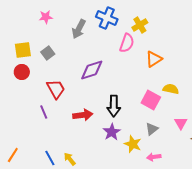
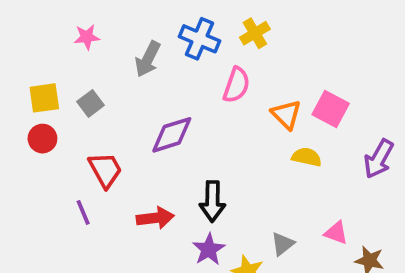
yellow cross: (140, 25) -> (255, 33), moved
orange triangle: (154, 59) -> (286, 115), turned -42
yellow semicircle: (171, 89) -> (307, 157), moved
pink square: (151, 100) -> (331, 109), moved
pink triangle: (181, 123) -> (336, 233), turned -40

